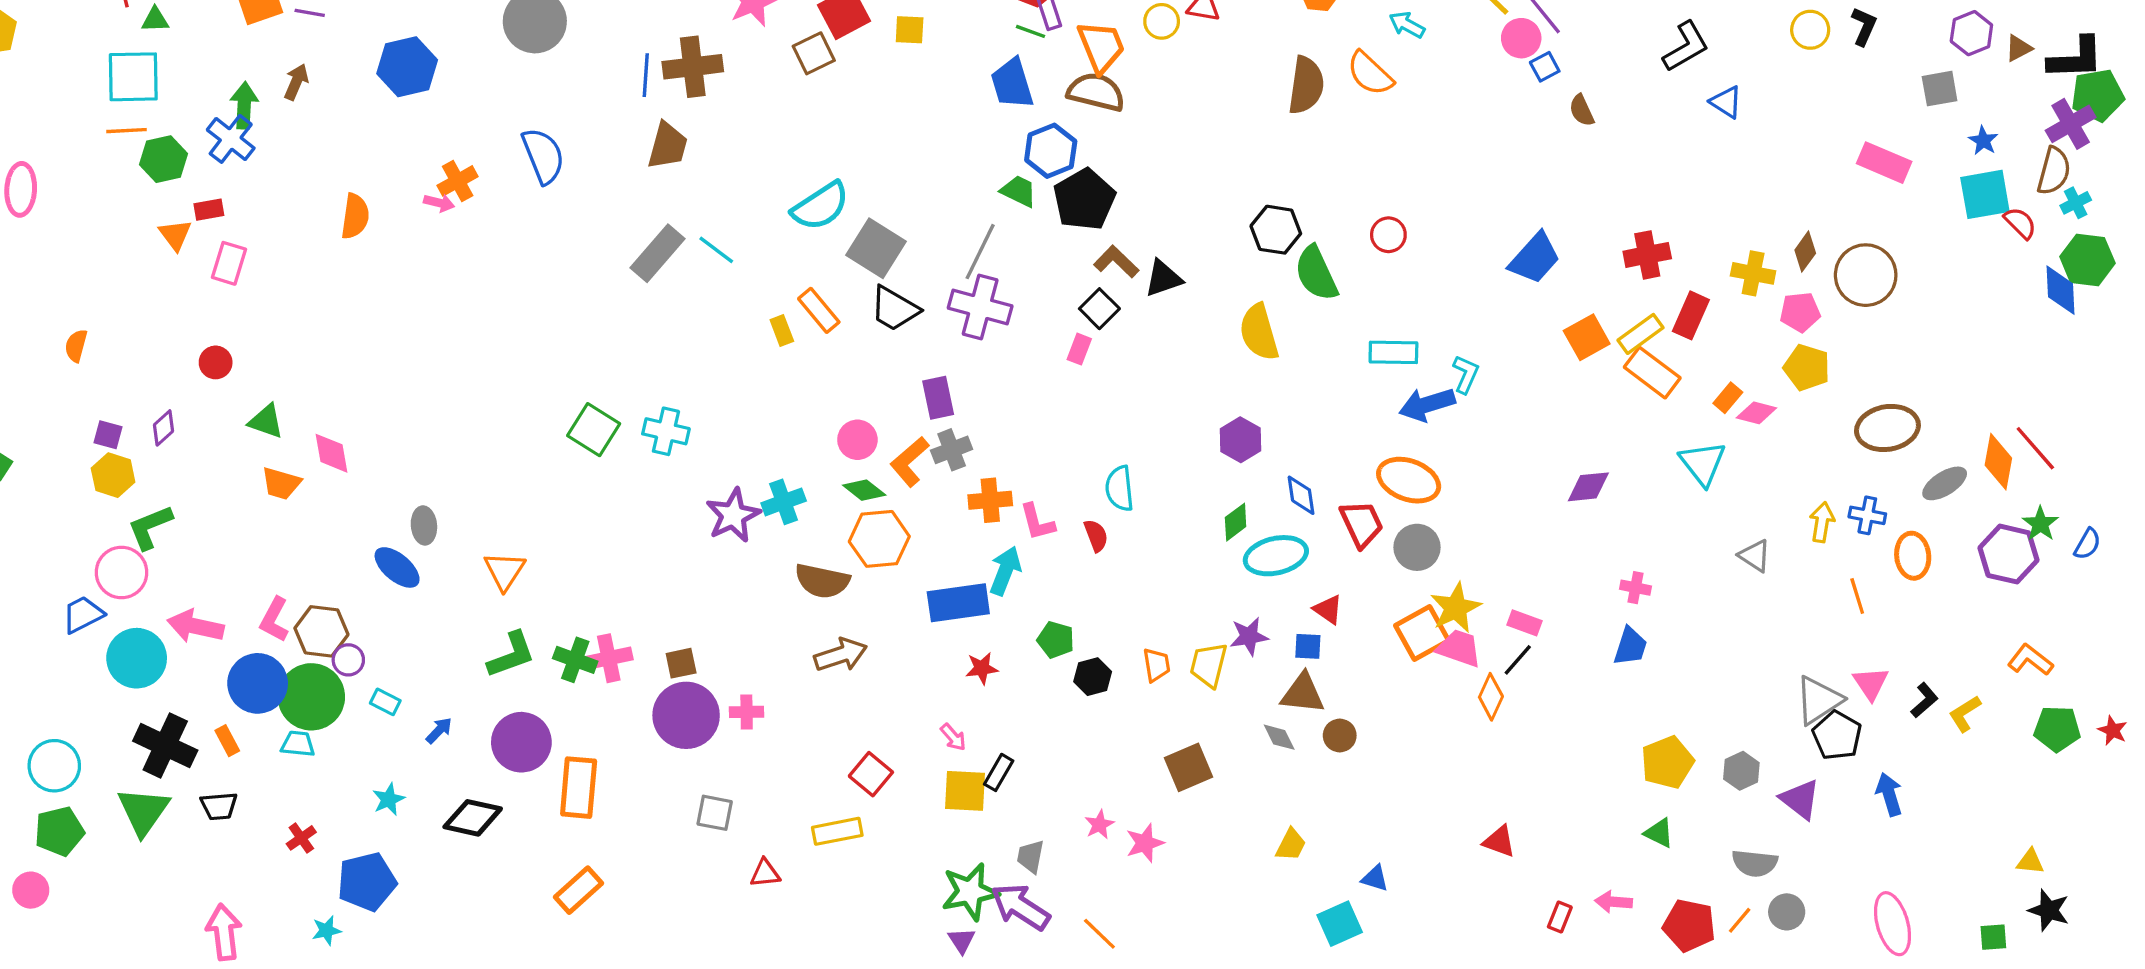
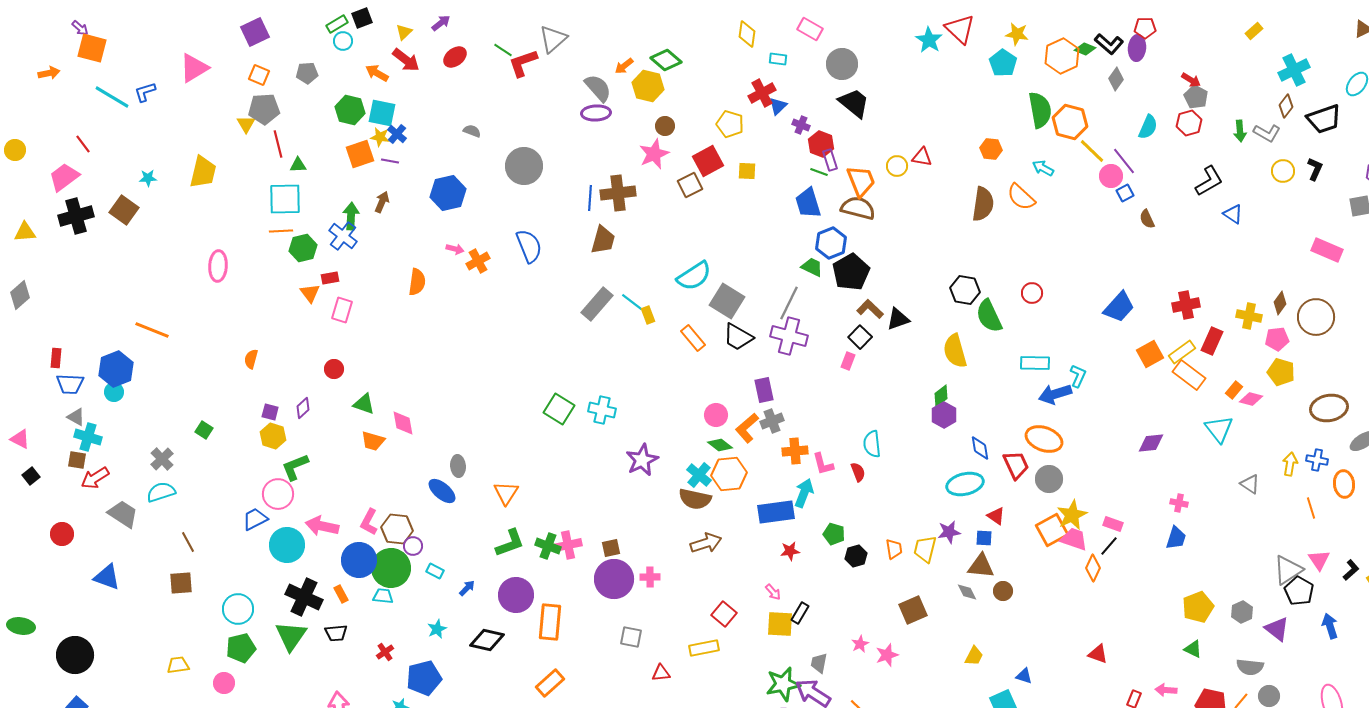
pink arrow: (439, 203) -> (455, 249), moved
yellow rectangle: (782, 331) -> (648, 315), moved
cyan cross: (784, 502) -> (699, 475), moved, turned -30
green diamond: (1236, 522) -> (941, 396), moved

